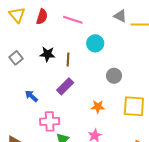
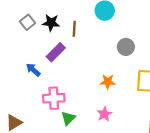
gray square: (16, 58) -> (27, 22), moved
purple rectangle: (65, 86) -> (56, 52), moved

